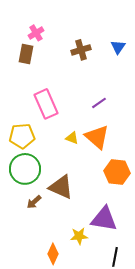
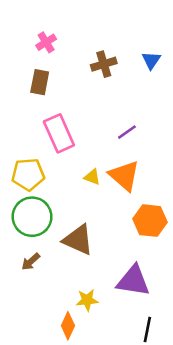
brown rectangle: (26, 54) -> (40, 82), moved
brown arrow: (34, 202) -> (31, 262), moved
yellow star: (79, 236) -> (87, 300), moved

